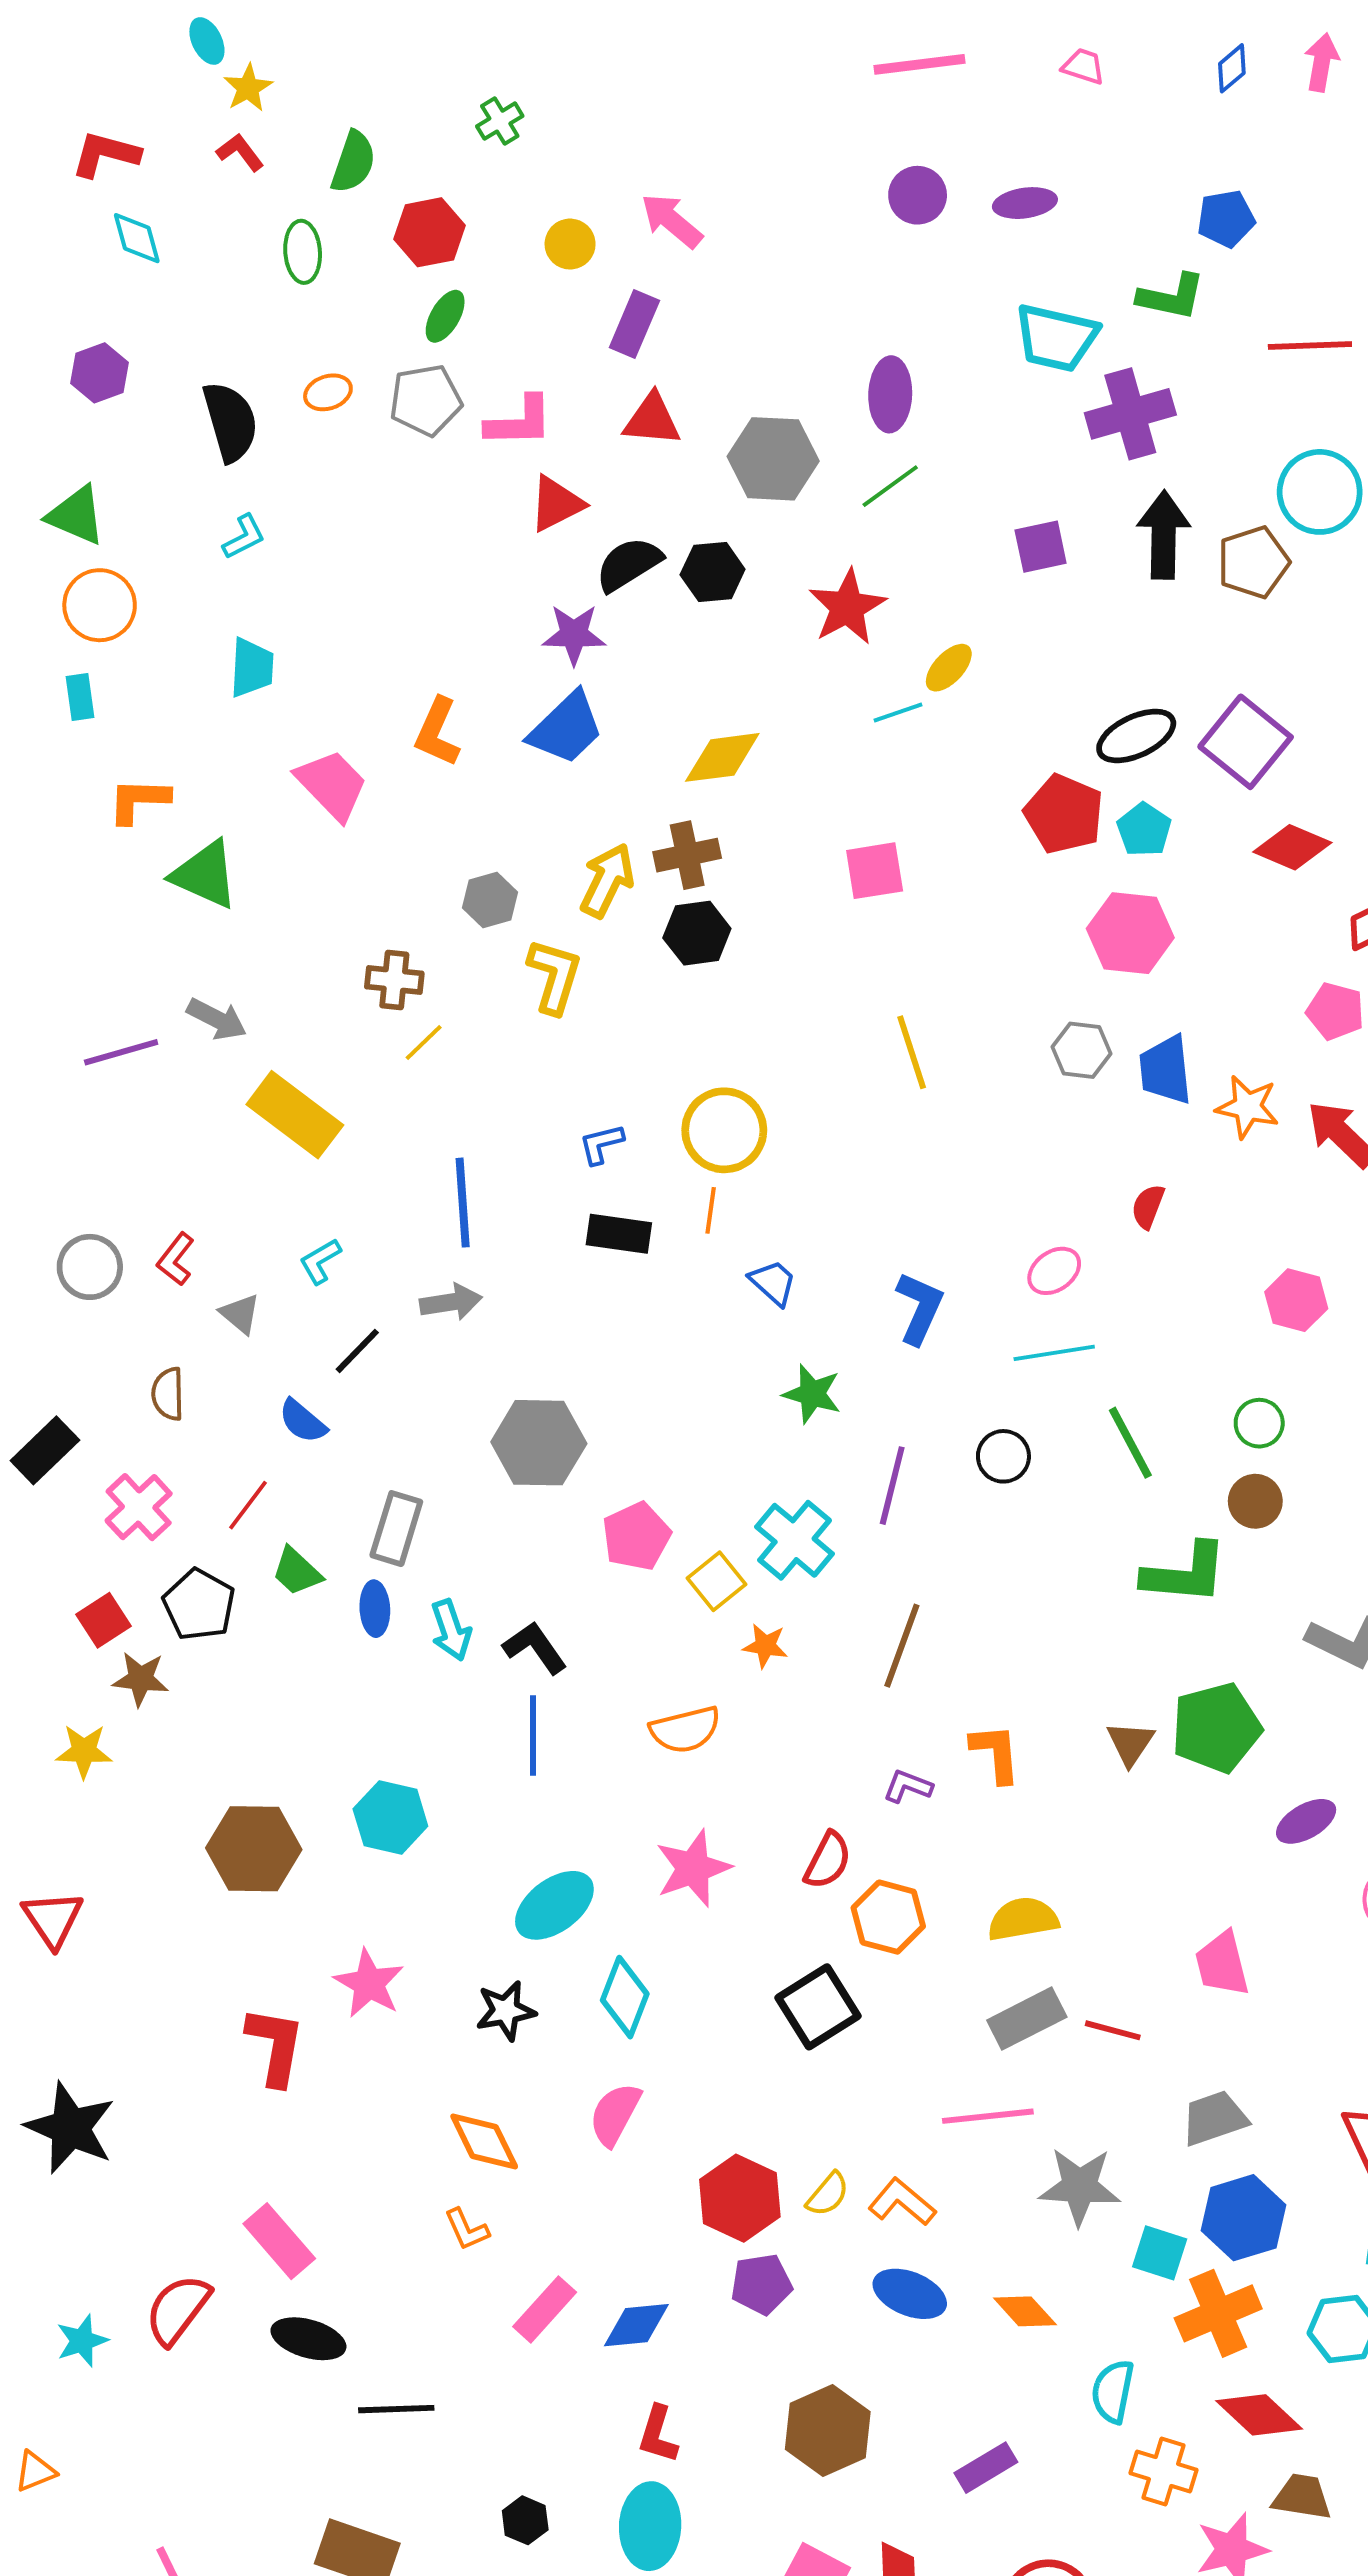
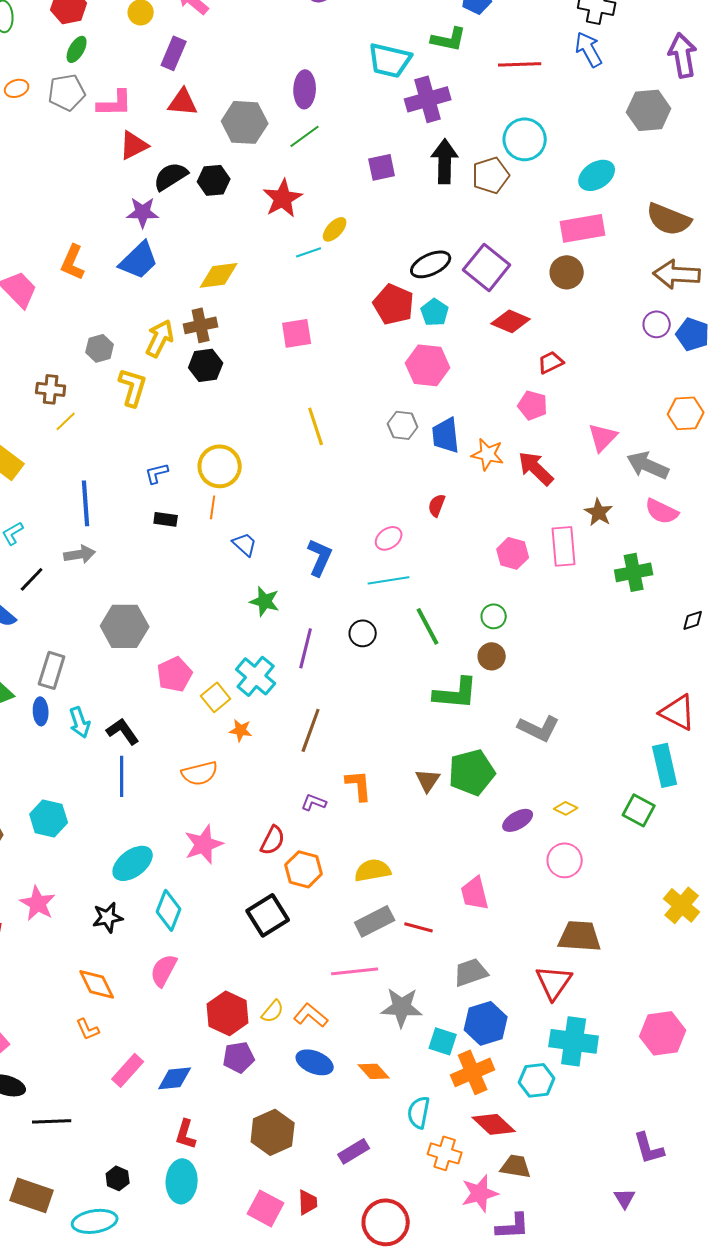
black rectangle: (619, 1234) -> (166, 519), size x0.7

